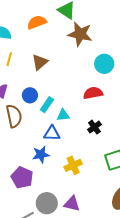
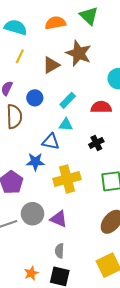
brown star: (80, 34) -> (79, 53), moved
cyan rectangle: (47, 105) -> (68, 100), moved
yellow cross: (73, 165) -> (67, 179), size x1.4

